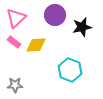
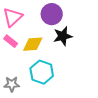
black star: (82, 27) -> (63, 36), moved
cyan hexagon: (70, 70) -> (42, 72), moved

